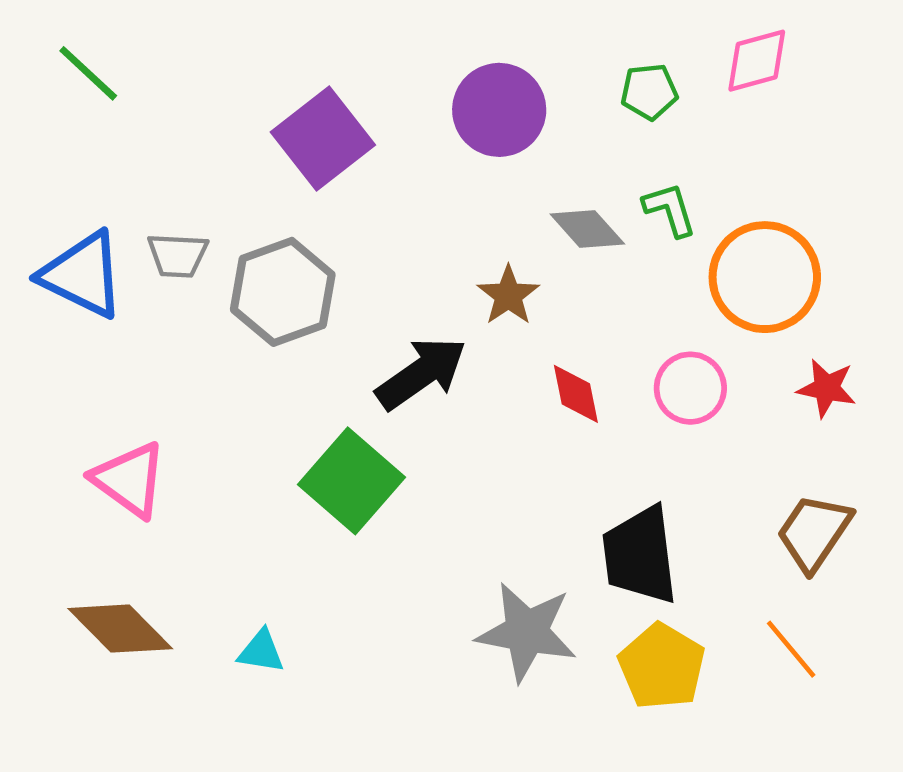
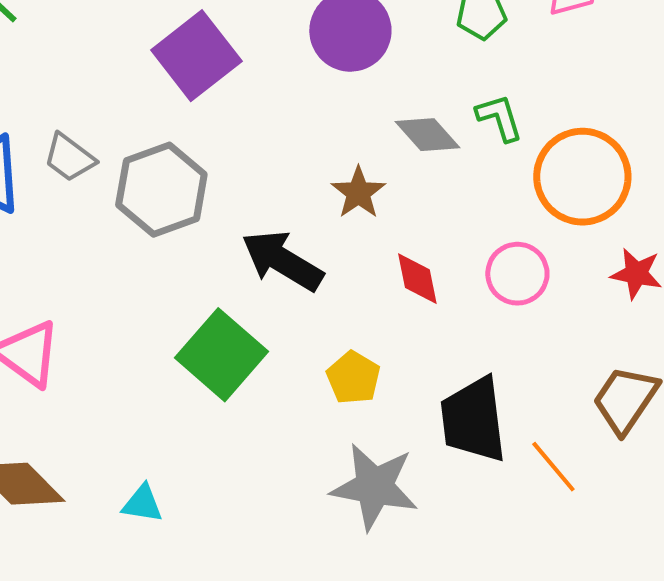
gray trapezoid: (177, 255) -> (69, 158), turned 34
black arrow: (421, 373) -> (282, 261), turned -114
orange line: (791, 649) -> (553, 467), moved
yellow pentagon: (662, 666) -> (353, 378), moved, size x0.7

